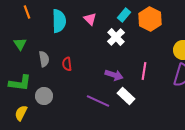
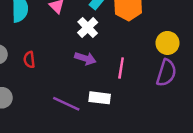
purple arrow: (114, 75) -> (85, 58), moved
white rectangle: (126, 96) -> (100, 98), turned -36

